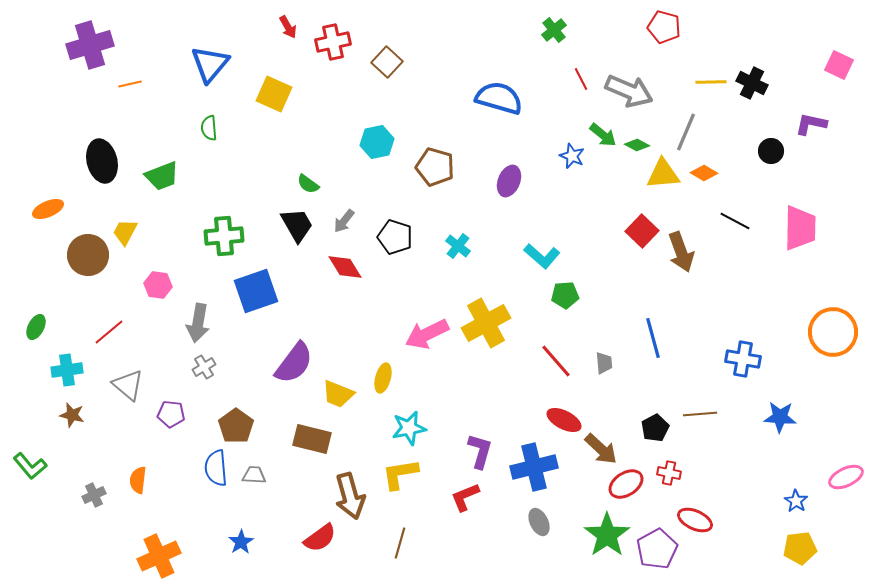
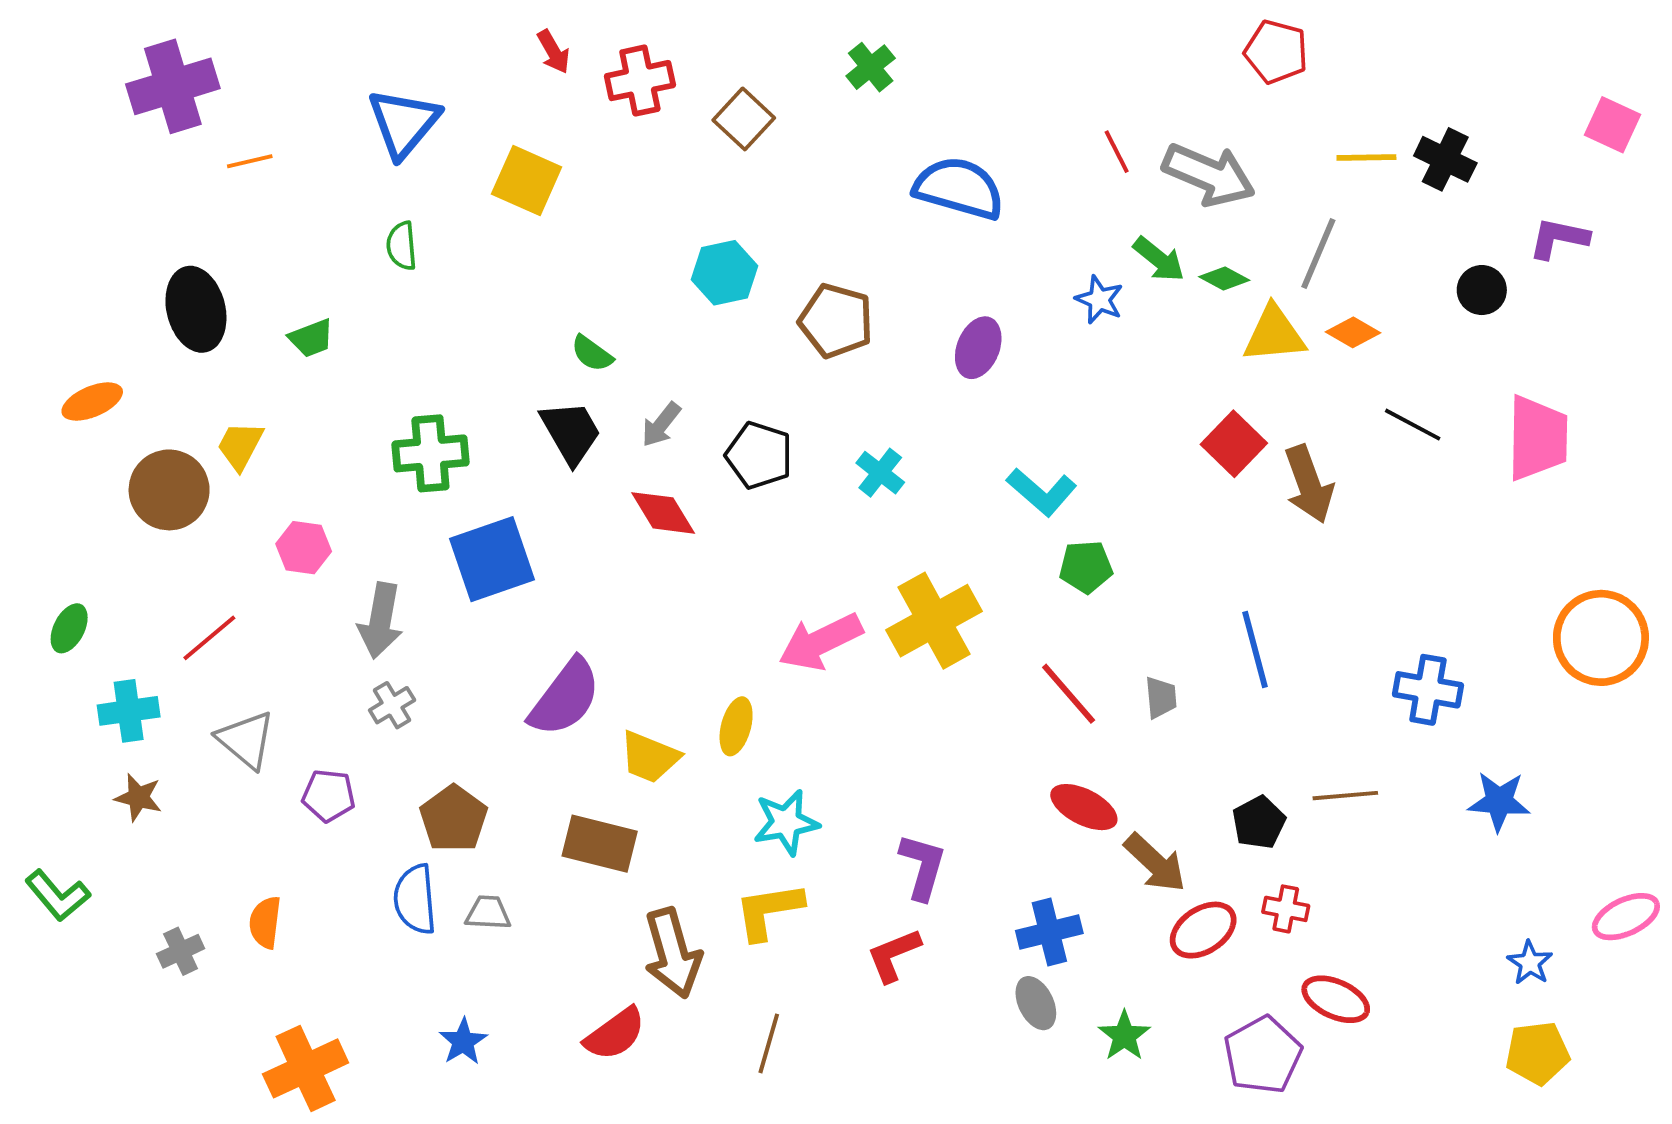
green cross: (554, 30) -> (871, 67), moved
green trapezoid: (162, 176) -> (311, 338), size x0.7
blue cross: (534, 467) -> (1049, 932), moved, size x0.7
green star: (607, 535) -> (1124, 1036), moved, size x0.6

